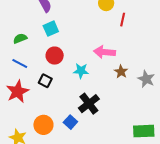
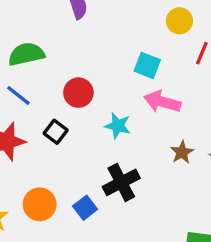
cyan square: (51, 29) -> (147, 65), moved, turned 35
green semicircle: (20, 38) -> (26, 54), size x1.5
brown star: (121, 72) -> (182, 152), moved

